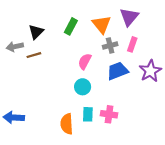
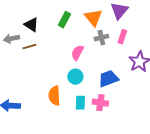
black triangle: (36, 32) -> (31, 25), turned -42
blue trapezoid: (117, 71) -> (108, 79), moved
orange semicircle: (67, 124) -> (54, 96), moved

